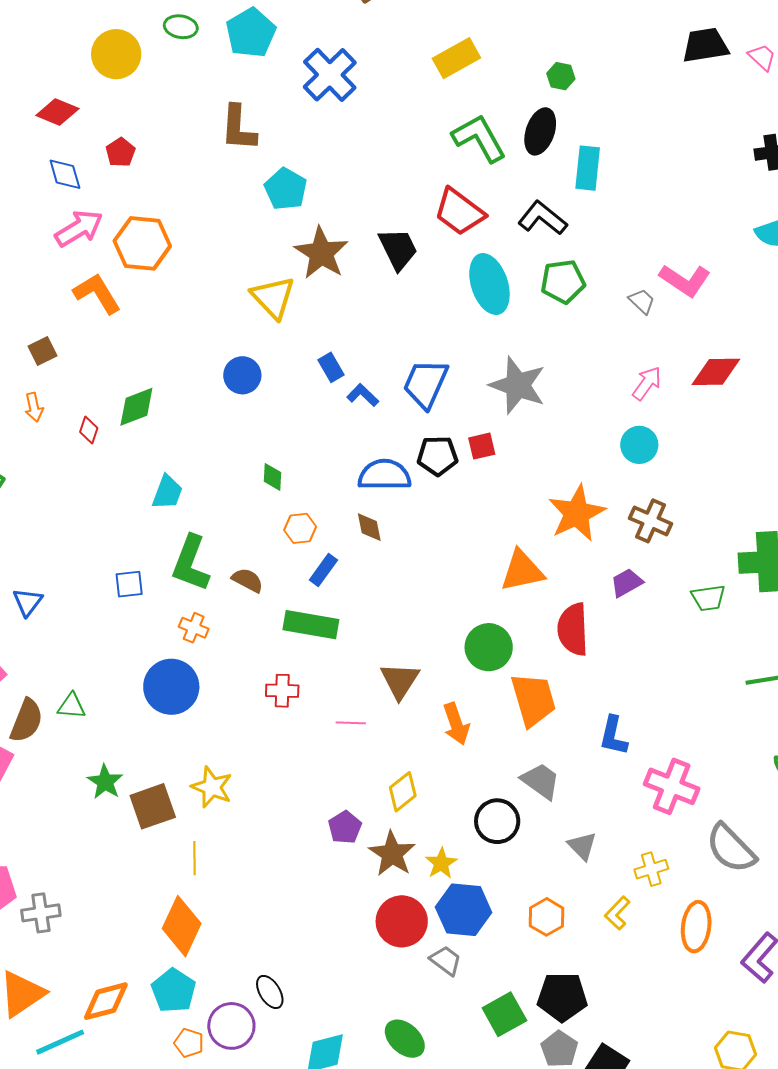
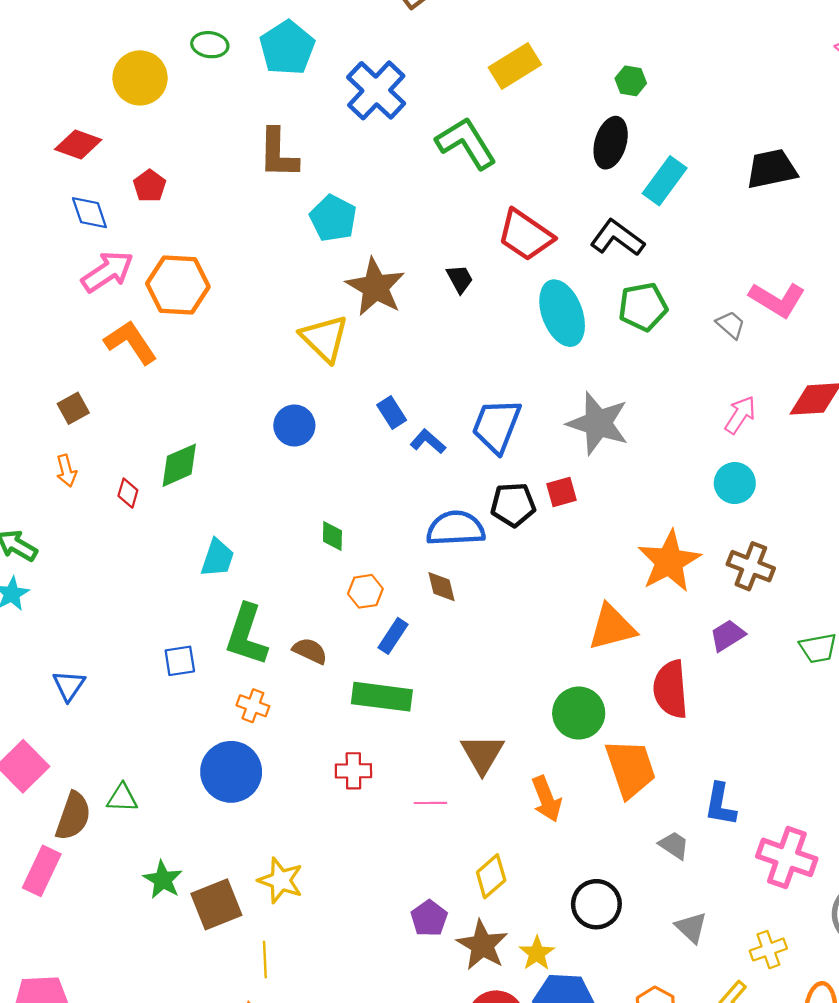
black trapezoid: (705, 45) -> (772, 169), moved
green L-shape: (479, 138) -> (466, 143), moved
cyan rectangle: (588, 168) -> (665, 181), turned 33
black trapezoid: (398, 249) -> (460, 279), size x0.6
gray trapezoid: (541, 781) -> (674, 845), moved, size x0.7

